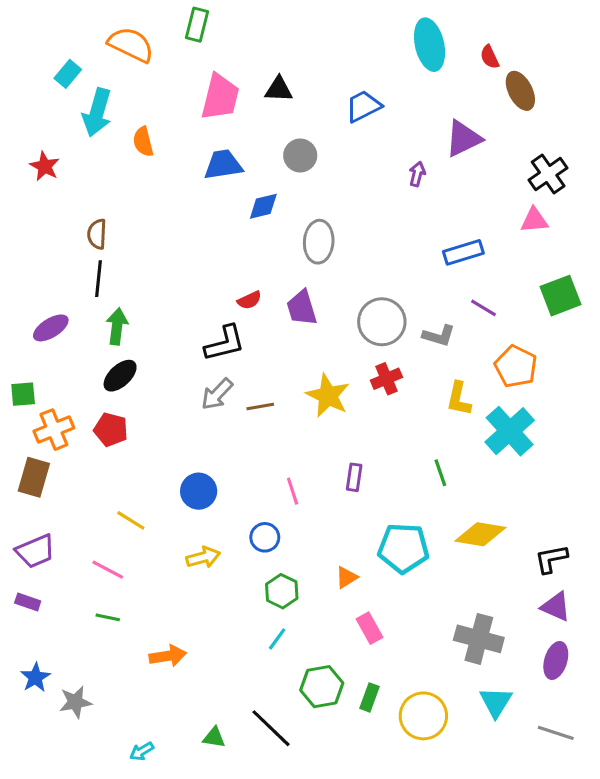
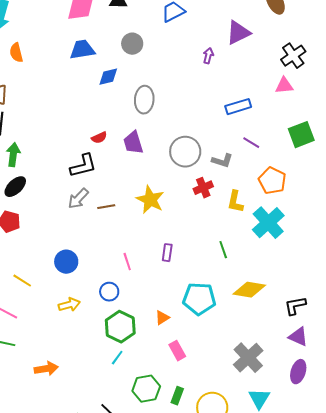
orange semicircle: (143, 142) -> (16, 53), moved
red cross: (386, 379) -> (203, 188), moved
green hexagon: (282, 591) -> (120, 327), size x1.4
gray cross: (479, 639) -> (248, 358), turned 32

